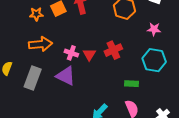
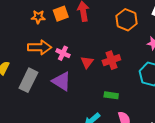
pink cross: (71, 53) -> (63, 53), moved
green rectangle: (132, 84) -> (111, 95), moved

